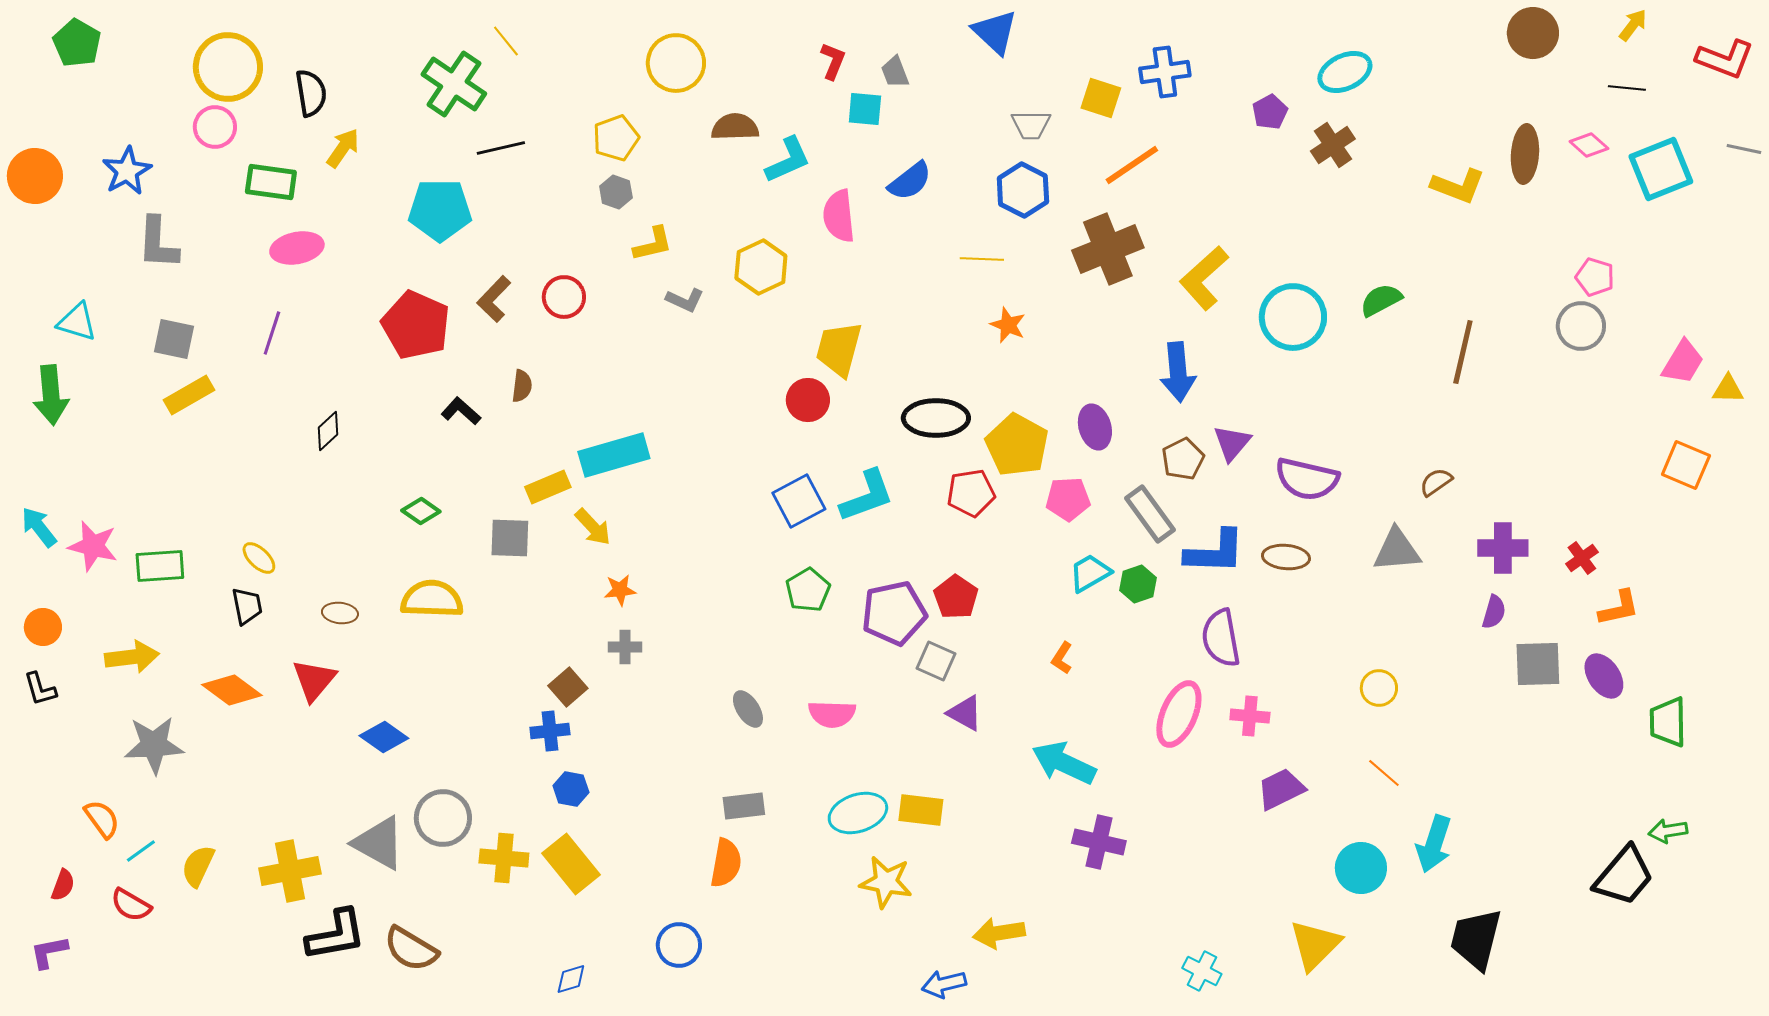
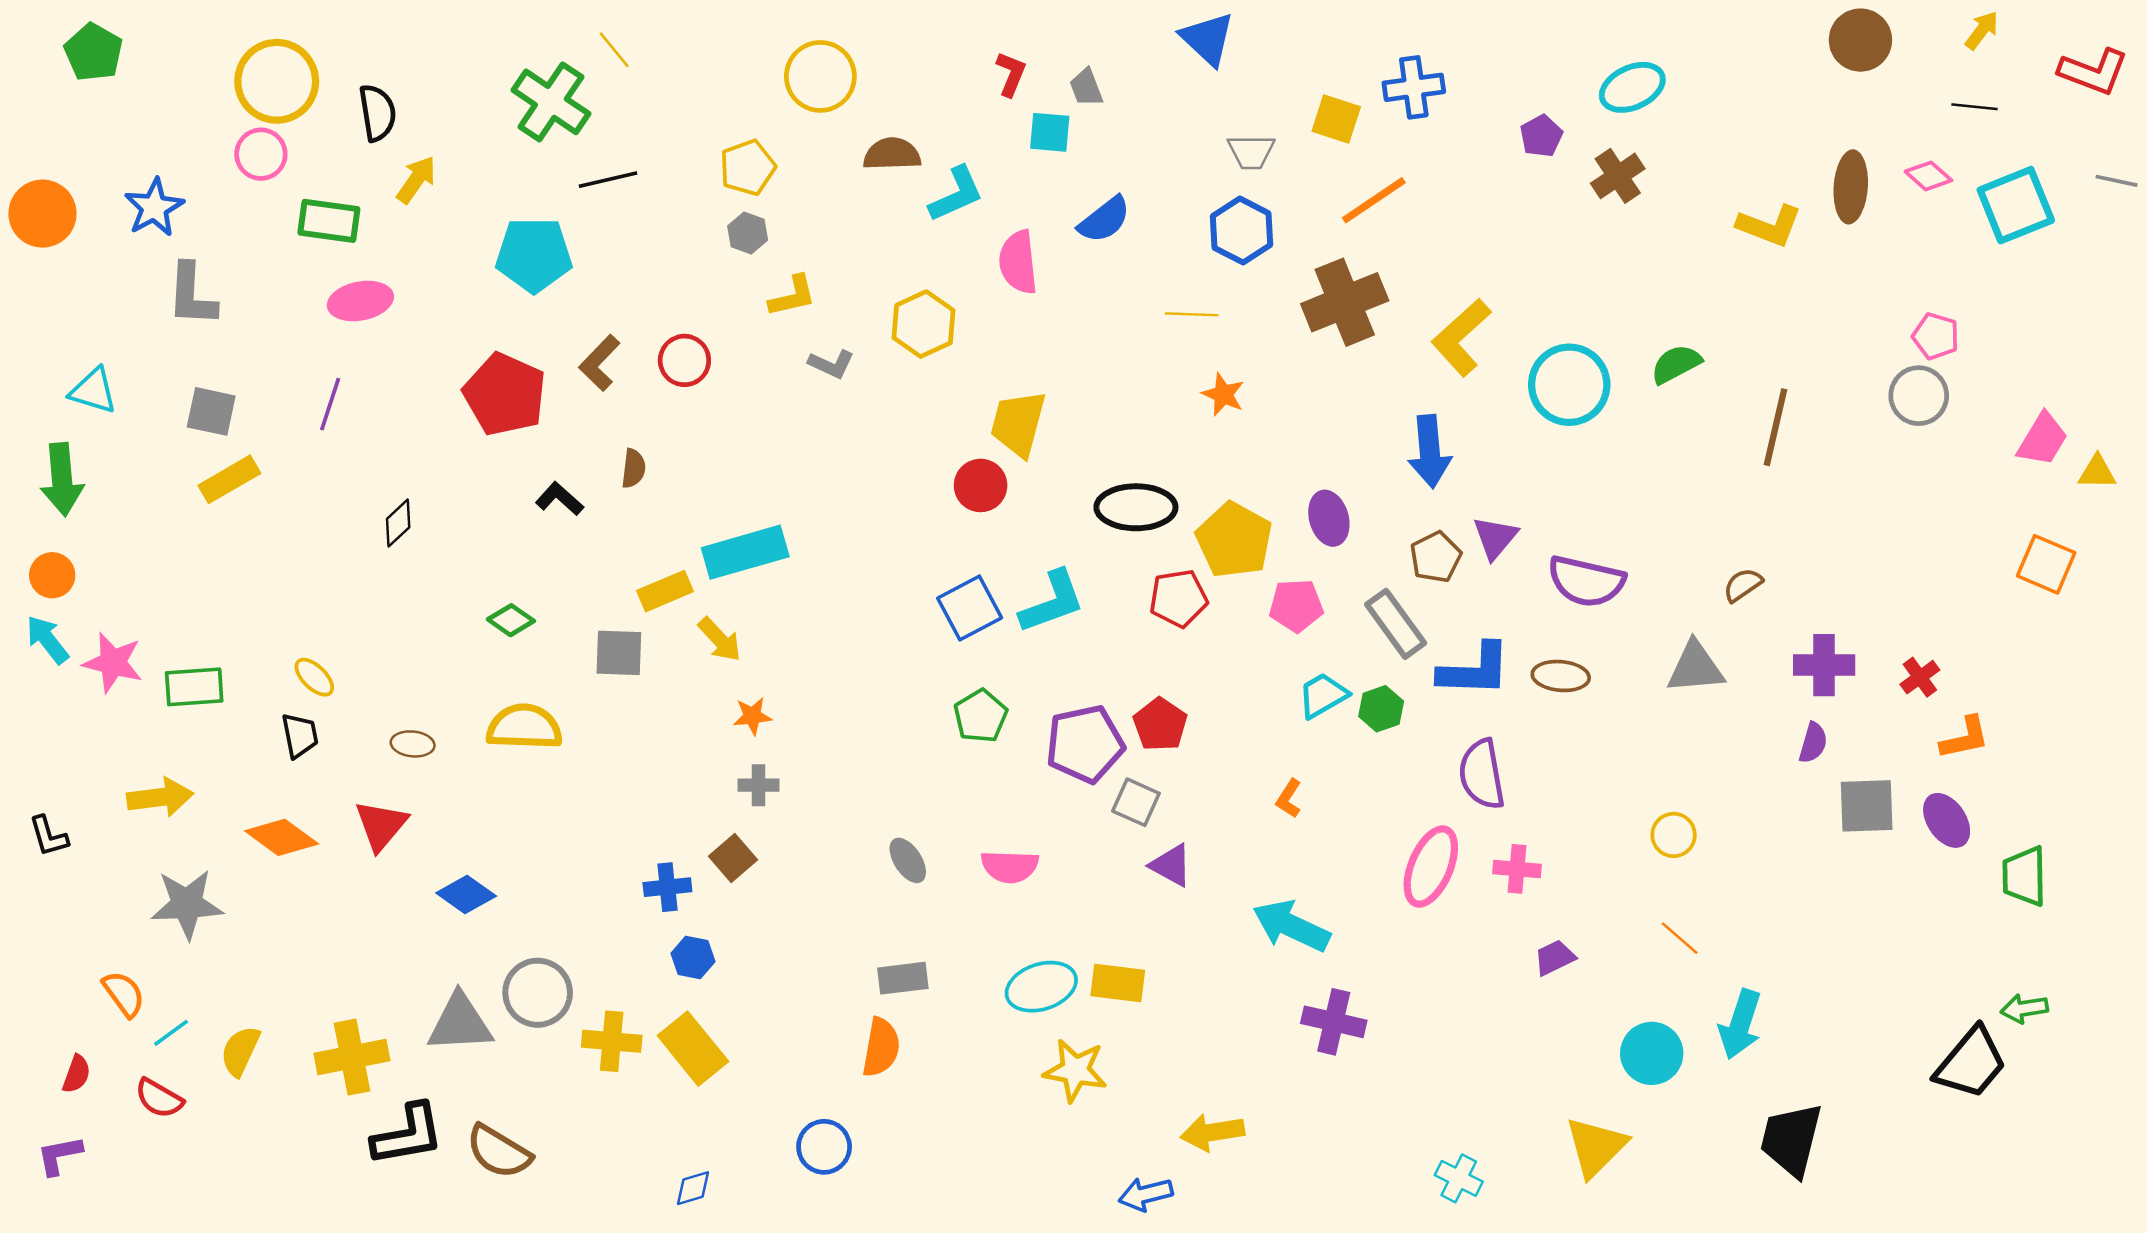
orange circle: (43, 627) -> (52, 575), moved
brown square: (568, 687) -> (733, 858), moved
purple trapezoid: (1281, 789) -> (1555, 958), size x0.7
gray triangle: (379, 843) -> (460, 1023), turned -32

